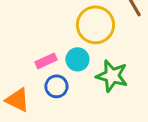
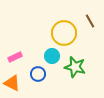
pink rectangle: (46, 61) -> (15, 57), moved

